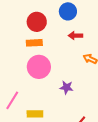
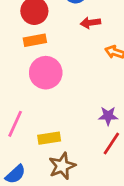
purple star: (66, 87) -> (108, 116), moved

